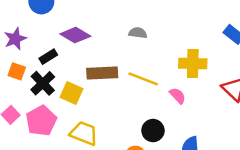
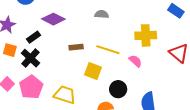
brown rectangle: (102, 73) -> (76, 47), size x0.6
yellow square: (71, 93) -> (93, 71), moved

